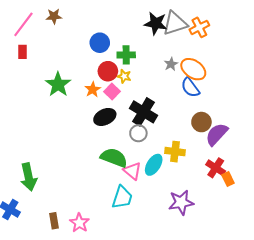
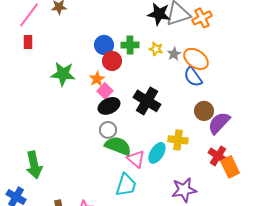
blue circle: (100, 43) -> (104, 45), moved
yellow star: (124, 76) -> (156, 49), moved
green star: (58, 84) -> (63, 74), turned -30
pink square: (112, 92) -> (105, 91), moved
gray circle: (138, 133) -> (108, 130), moved
orange rectangle: (228, 179) -> (230, 167), size x1.5

